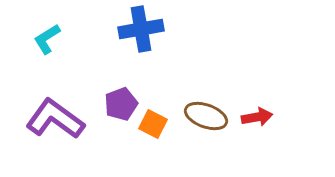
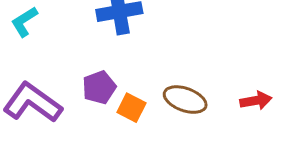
red arrow: (257, 117) -> (256, 101), moved

